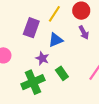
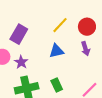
purple rectangle: (31, 28) -> (19, 34), moved
purple star: (42, 58) -> (21, 62), moved

